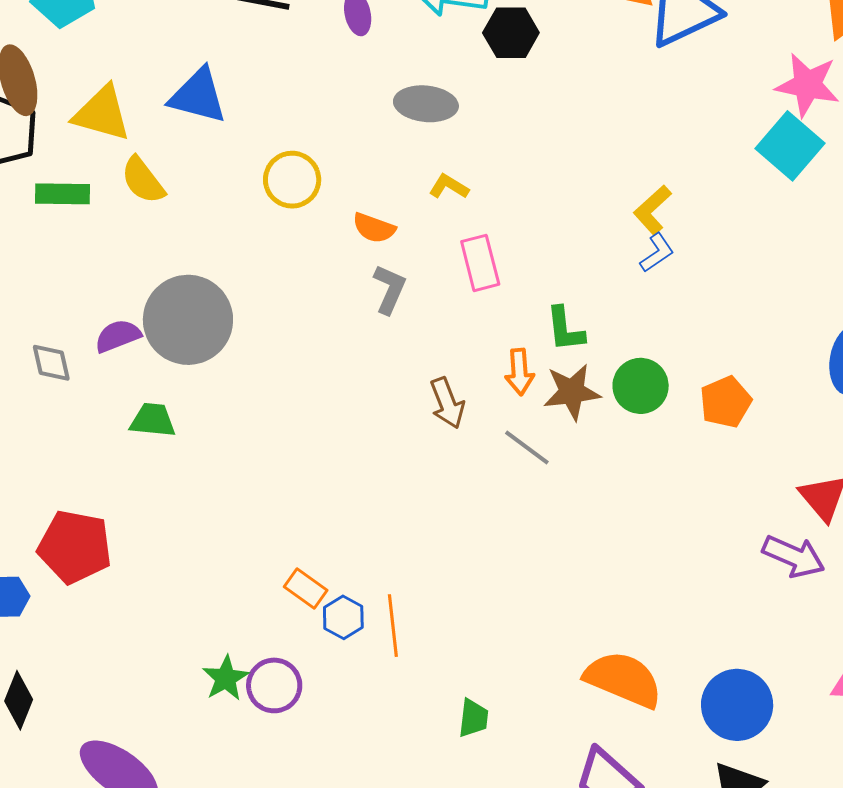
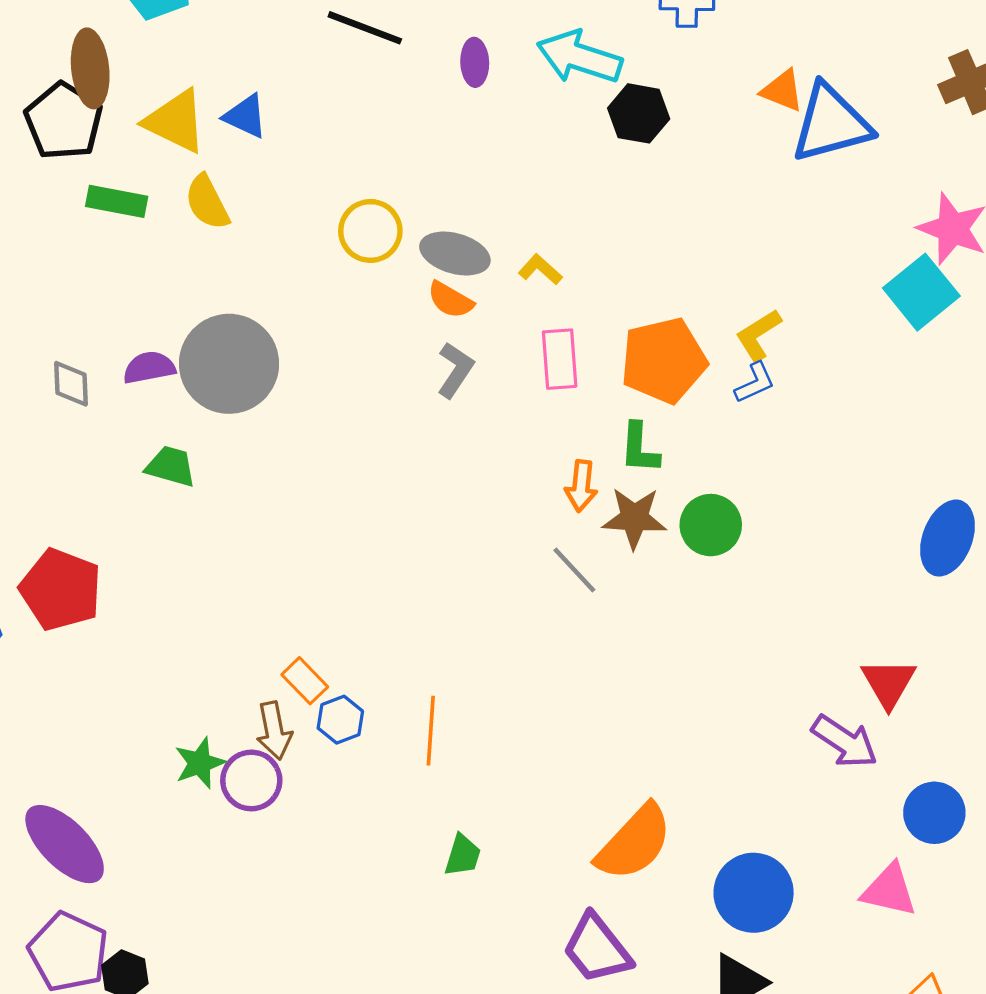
blue triangle: (198, 96) -> (246, 116), moved, size x0.7
gray ellipse: (426, 104) -> (455, 254), moved
orange pentagon: (726, 402) -> (664, 360), moved, size x1.5
brown arrow: (447, 403) -> (274, 731), moved
orange line: (393, 626) -> (431, 731), moved
orange semicircle: (623, 679) -> (634, 842), turned 100

